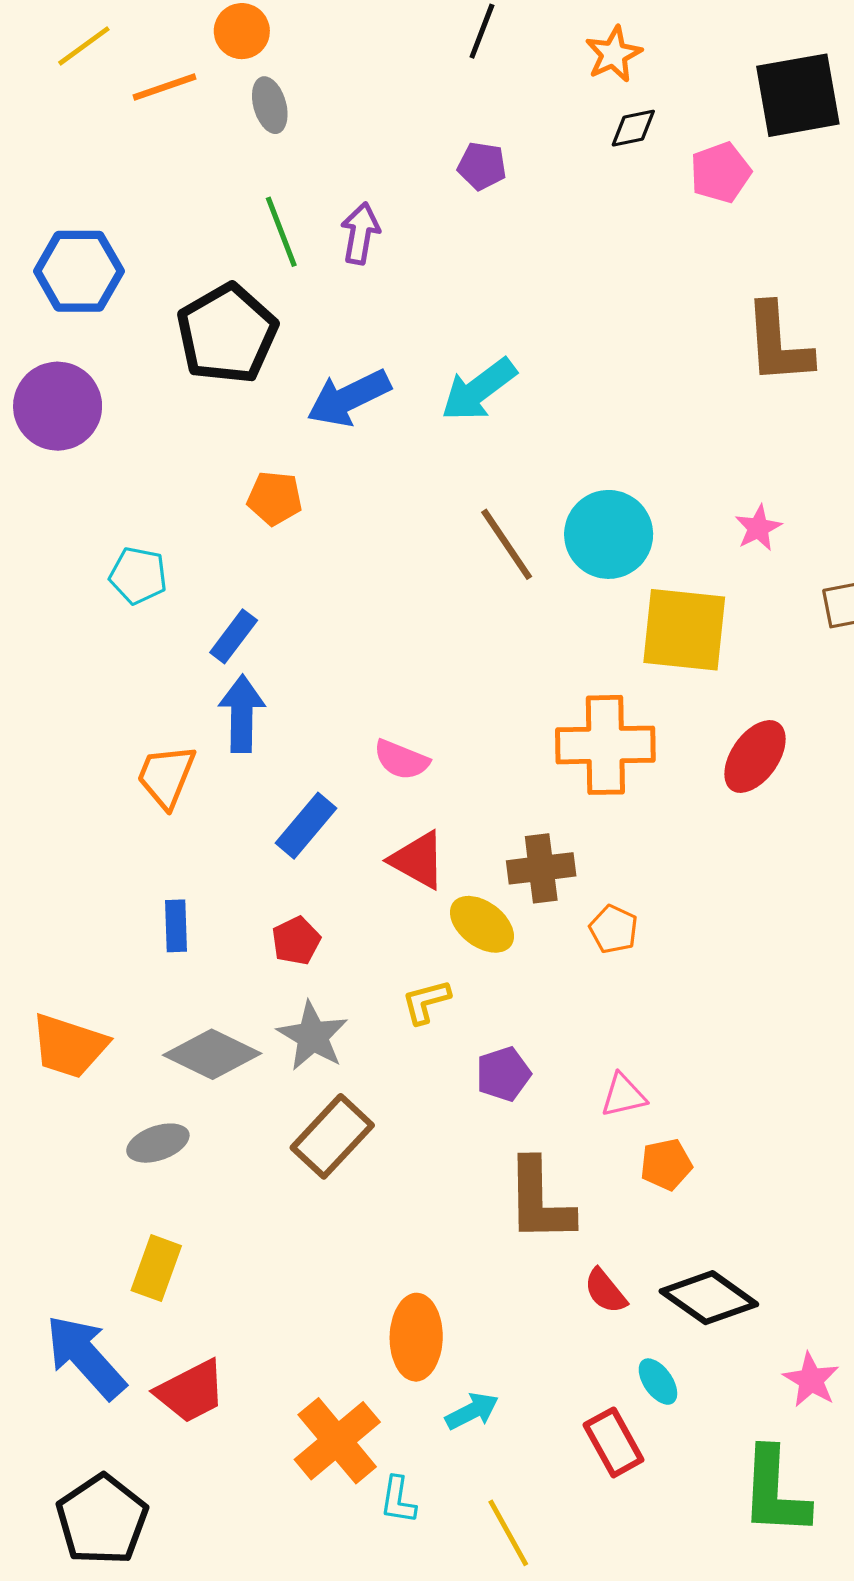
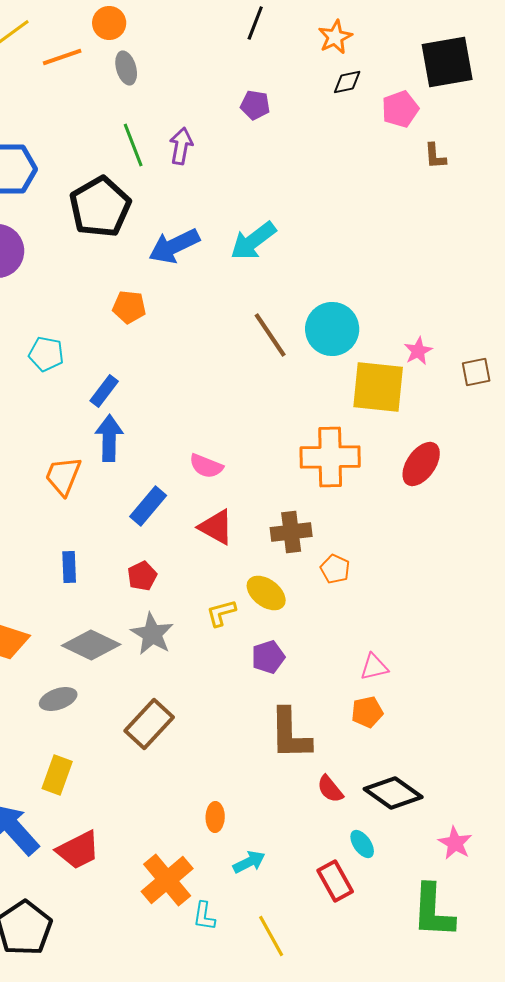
brown L-shape: (778, 344) -> (435, 156), moved, size x0.5
pink star: (758, 528) -> (418, 351), moved
yellow ellipse: (482, 924) -> (266, 593), moved
pink triangle: (623, 1095) -> (374, 667), moved
brown rectangle: (332, 1136) -> (149, 724), moved
orange ellipse: (416, 1337) -> (215, 817), size x0.6

